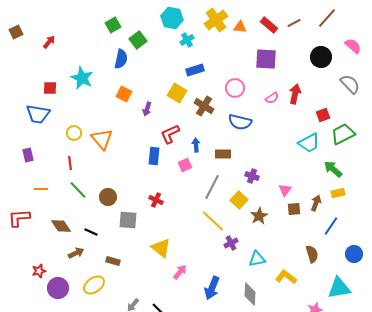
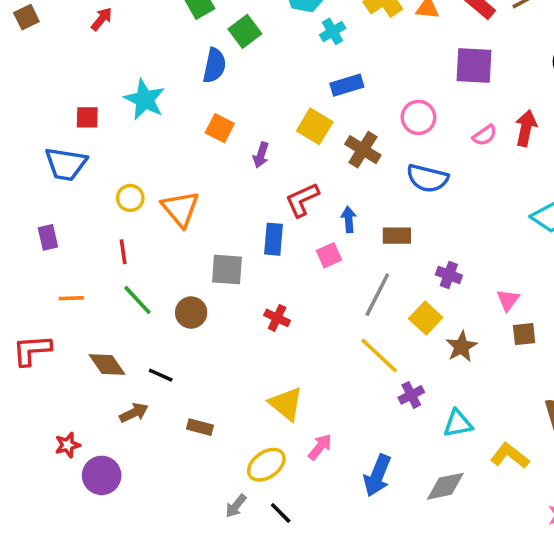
red arrow: (49, 42) -> (102, 19), moved
gray square: (128, 220) -> (227, 270), moved
yellow ellipse: (94, 285) -> (266, 465), moved
gray diamond: (250, 294) -> (445, 486), turned 75

